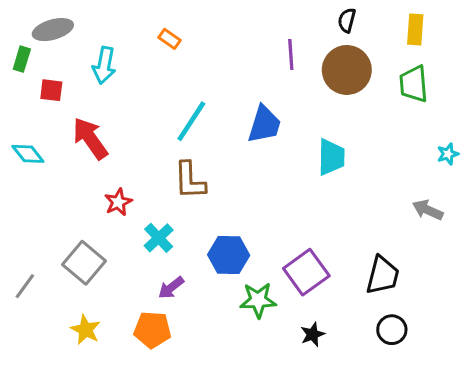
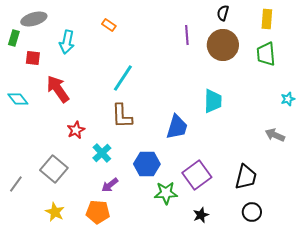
blue trapezoid: (264, 124) -> (177, 127), moved

